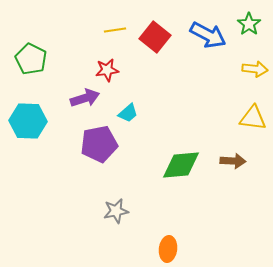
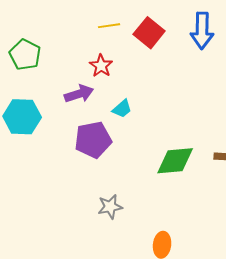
blue arrow: (208, 35) -> (202, 31), turned 63
red star: (107, 70) -> (101, 66), turned -30

